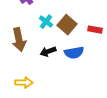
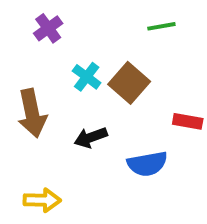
red rectangle: (95, 30) -> (188, 121), moved
blue semicircle: (74, 53) -> (147, 164), moved

